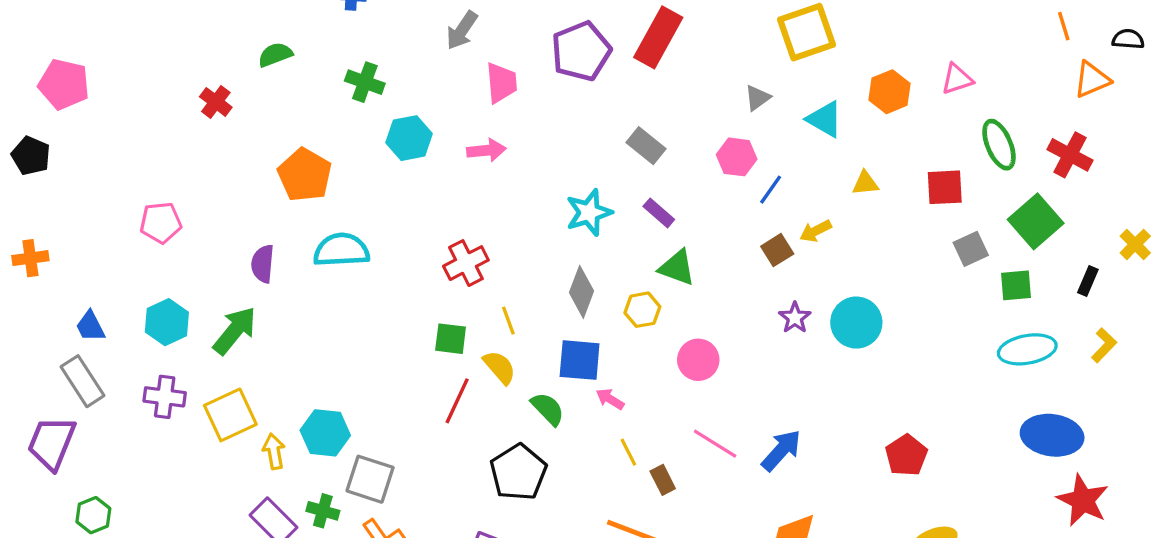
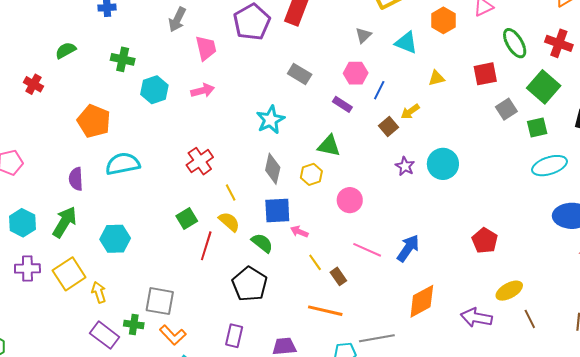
purple rectangle: (659, 213) -> (342, 104), moved
green square: (451, 339) -> (187, 218), moved, turned -30
cyan hexagon: (325, 433) -> (115, 239), moved

